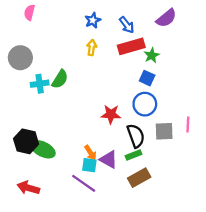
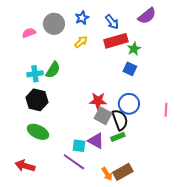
pink semicircle: (29, 12) -> (29, 33), moved, turned 56
yellow arrow: (92, 48) -> (81, 42), turned 40
gray circle: (20, 58) -> (54, 24), moved
blue circle: (145, 104) -> (129, 104), moved
gray square: (164, 131) -> (103, 116), moved, turned 30
black hexagon: (26, 141) -> (37, 100), moved
orange arrow: (91, 153) -> (107, 174), moved
brown rectangle: (139, 178) -> (123, 172), moved

